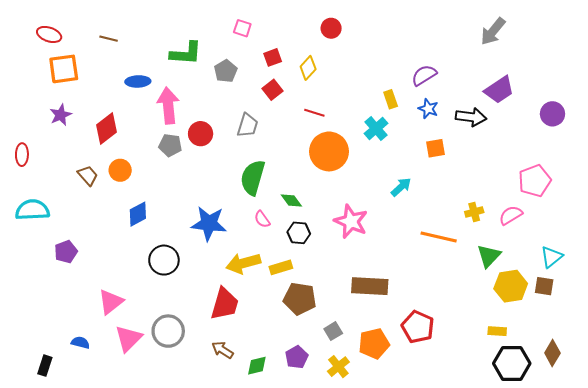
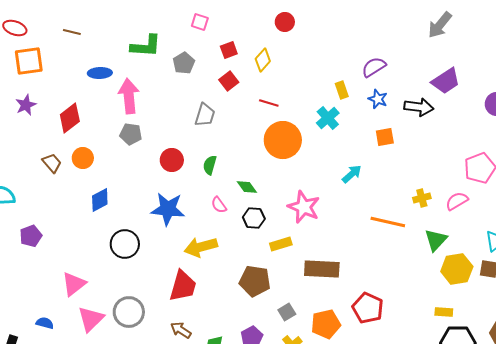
red circle: (201, 134) -> (172, 160), moved
green semicircle: (253, 178) -> (210, 165), size x0.6
yellow rectangle: (281, 267) -> (281, 244), moved

